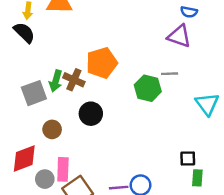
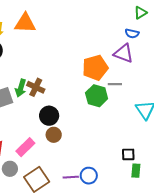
orange pentagon: (102, 63) -> (95, 68), moved
brown circle: (52, 129) -> (54, 135), moved
pink rectangle: (63, 169) -> (25, 147), moved, turned 42

